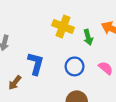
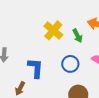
yellow cross: (63, 26) -> (53, 30), turned 30

